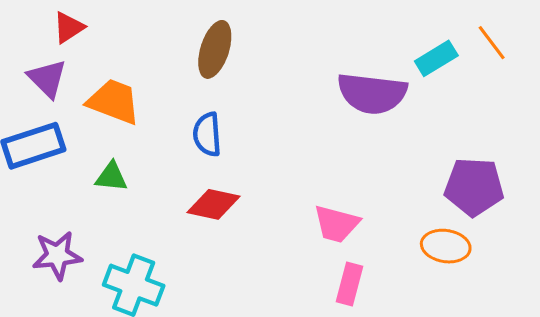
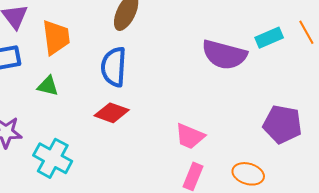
orange trapezoid: (114, 102) -> (56, 37), turned 54
blue semicircle: (207, 134) -> (114, 67), size x1.4
orange ellipse: (446, 246) -> (248, 174), moved

